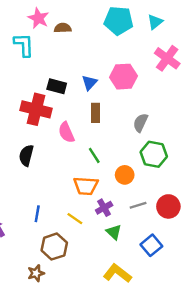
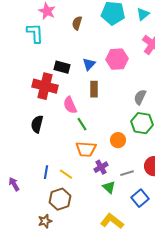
brown semicircle: (63, 28) -> (77, 23), moved, turned -72
gray semicircle: (140, 123) -> (140, 97), moved
green line: (94, 155) -> (82, 124), moved
gray line: (138, 205) -> (127, 173), moved
yellow line: (75, 219) -> (66, 174), moved

